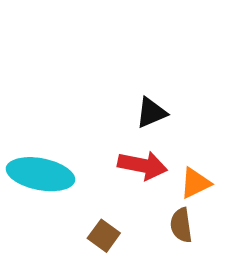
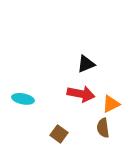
cyan ellipse: (40, 174) -> (23, 99), size x0.6

